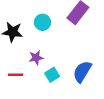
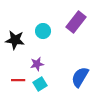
cyan square: (52, 75) -> (40, 84), moved

